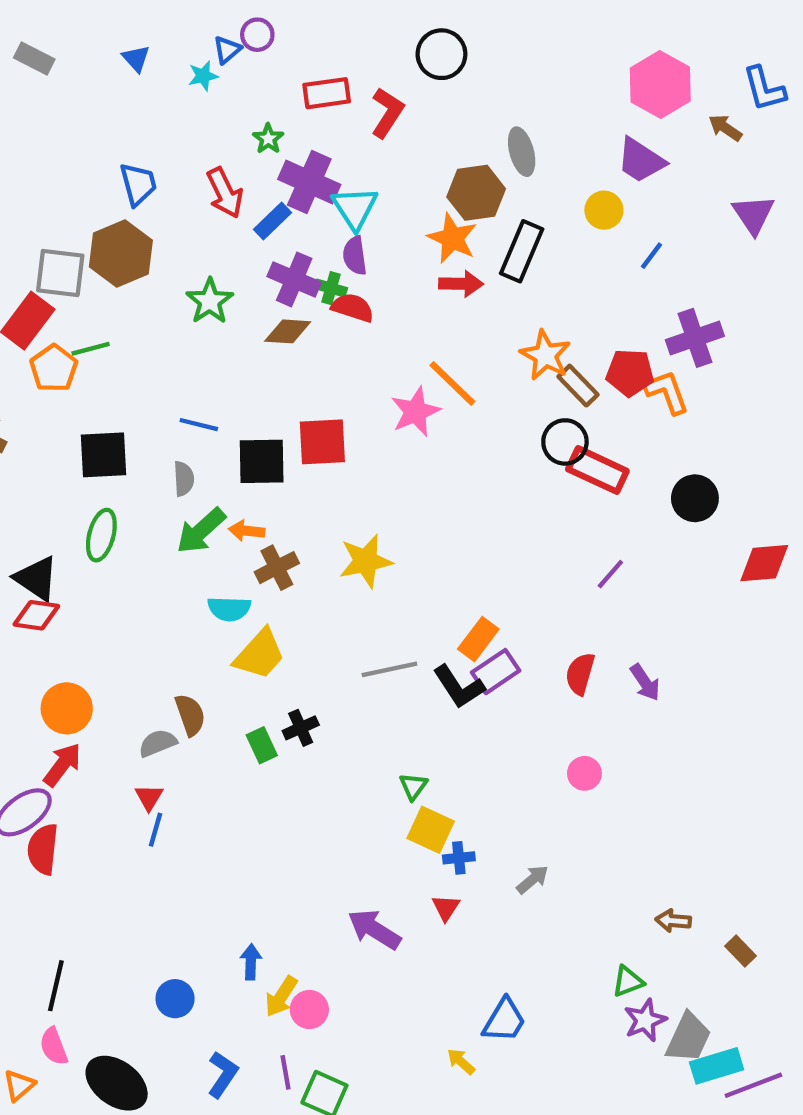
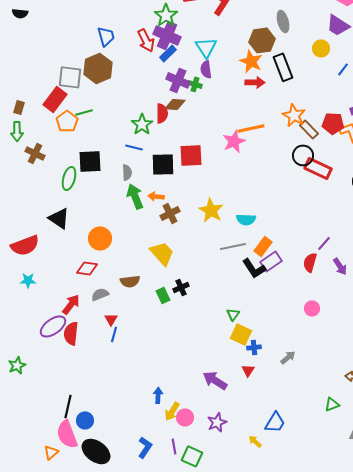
green star: (268, 139) -> (166, 15), size x1.6
purple cross: (309, 182) -> (167, 35), moved
black rectangle: (522, 251) -> (283, 67), turned -44
green star: (210, 301) -> (142, 124), moved
red semicircle: (353, 308) -> (162, 113), moved, turned 72
orange line: (452, 383) -> (251, 128), turned -56
green arrow: (201, 531) -> (135, 196), turned 110
green ellipse: (101, 535) -> (69, 178), moved
yellow star: (366, 561) -> (211, 210), turned -30
purple line: (610, 574) -> (324, 243), moved
cyan semicircle: (229, 609) -> (246, 219), moved
red diamond: (36, 615) -> (87, 268), moved
yellow trapezoid: (259, 654) -> (162, 253), turned -84
gray line: (389, 669) -> (233, 246), moved
orange circle: (67, 708) -> (100, 238), moved
brown semicircle: (190, 715) -> (130, 281), turned 102
gray semicircle: (158, 743) -> (100, 294), moved
red semicircle: (43, 849) -> (71, 333), moved
blue circle: (175, 999) -> (85, 420), moved
purple star: (645, 1020) -> (217, 422), moved
pink semicircle: (54, 1046) -> (67, 434), size x1.6

